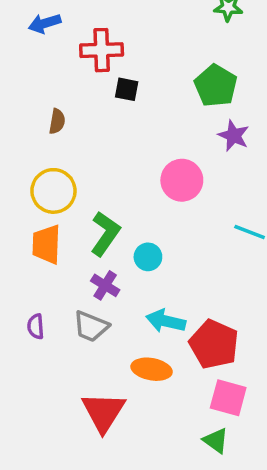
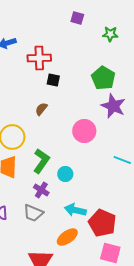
brown semicircle: (57, 121) -> (41, 109), moved, turned -152
purple star: (234, 136) -> (113, 106), size x1.4
orange ellipse: (152, 369) -> (67, 237), turned -45

